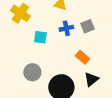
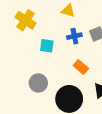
orange rectangle: (82, 57) -> (81, 67), moved

